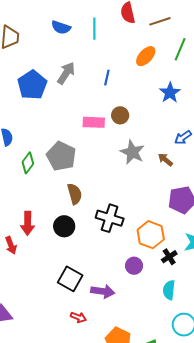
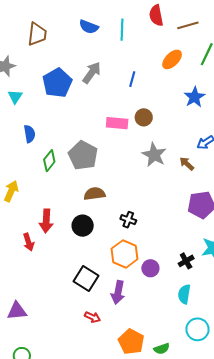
brown semicircle: (75, 194) -> (95, 194), turned -85
black cross: (110, 218) -> (128, 220), size x0.6
orange hexagon: (151, 235) -> (124, 254), moved
purple arrow: (103, 291) -> (118, 292), turned 90

